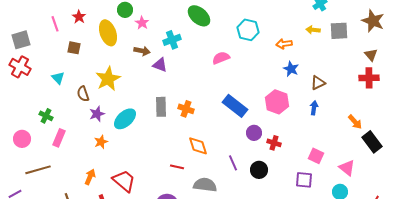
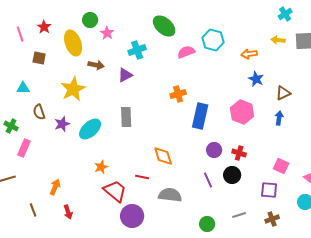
brown arrow: (142, 51) -> (96, 65), moved
pink semicircle: (221, 58) -> (186, 52), moved
purple triangle: (160, 65) -> (125, 75), turned -49
cyan triangle: (58, 78) -> (23, 88), turned -48
brown semicircle: (83, 94) -> (39, 112), moved
blue rectangle: (235, 106) -> (200, 116), turned 65
orange cross: (186, 109) -> (178, 94), moved, turned -35
purple circle: (254, 133) -> (214, 150), moved
orange star: (101, 142) -> (101, 167), moved
purple line: (233, 163) -> (208, 180), moved
black circle: (259, 170) -> (232, 175), moved
red trapezoid: (124, 181) -> (115, 191), moved

